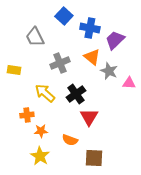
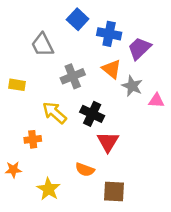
black cross: (76, 94) -> (92, 114), turned -30
orange star: (41, 131) -> (13, 170), moved

